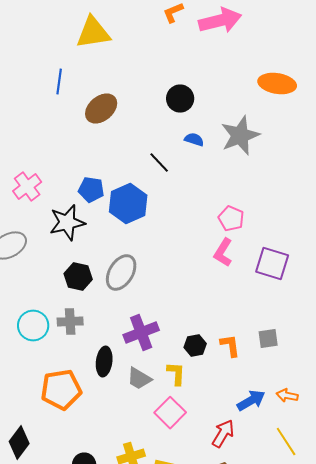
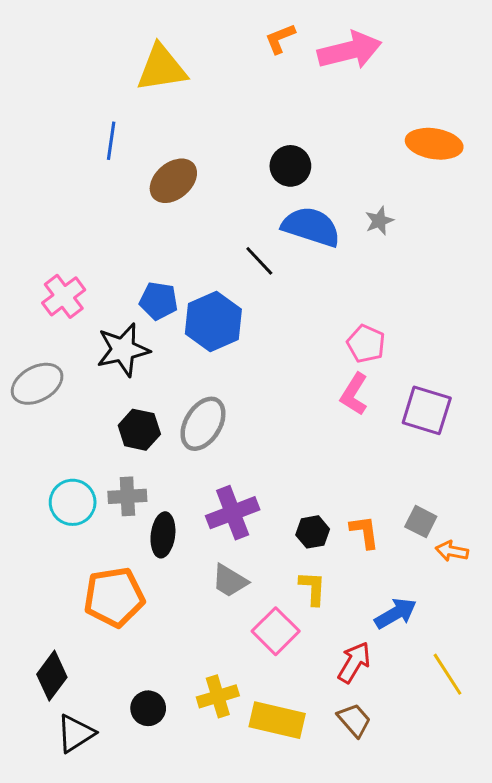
gray star: (240, 136) -> (379, 221), size x0.5
blue semicircle: (194, 140) -> (311, 227), size x2.0
gray square: (268, 338) -> (421, 522), turned 35
black ellipse: (104, 362) -> (163, 535), moved
yellow L-shape: (176, 374) -> (313, 588), moved
orange arrow: (287, 396) -> (452, 551), moved

